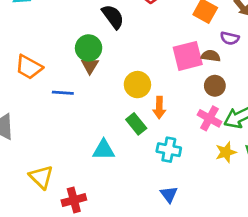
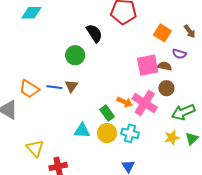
brown triangle: (90, 66) -> (71, 86), moved
orange trapezoid: (29, 67) -> (29, 89), moved
yellow circle: (137, 85) -> (107, 133), moved
orange arrow: (159, 108) -> (125, 102), turned -70
pink cross: (209, 118) -> (145, 103), moved, size x1.4

